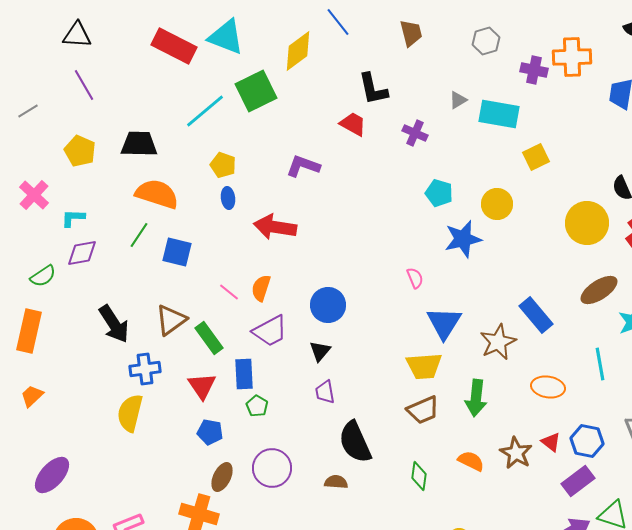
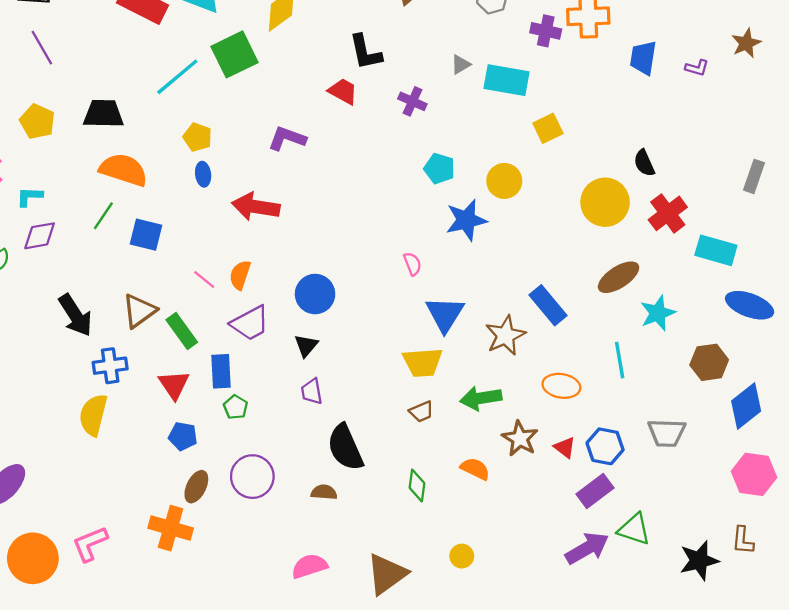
green arrow: (476, 398) -> (481, 398), turned 75
brown trapezoid: (423, 410) -> (421, 412), size x0.7
brown star: (516, 453) -> (520, 438), moved

